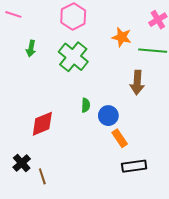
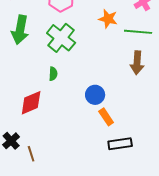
green arrow: (31, 48) -> (20, 30), size x1.8
brown arrow: (137, 83) -> (137, 63), moved
green semicircle: (86, 105) -> (53, 74), moved

